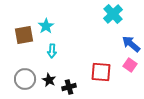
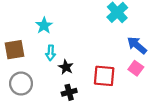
brown square: (24, 35) -> (14, 50), moved
black star: (49, 80) -> (66, 67), moved

